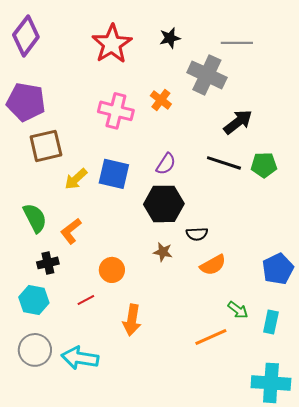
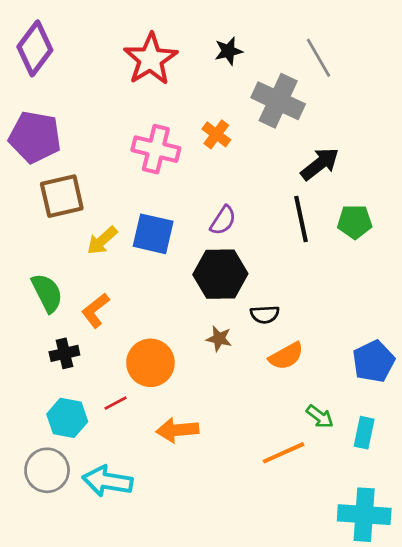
gray line: (237, 43) -> (318, 58), turned 60
black line: (224, 163) -> (301, 219), turned 60
orange circle: (112, 270) -> (150, 363), size x1.4
cyan hexagon: (34, 300) -> (67, 418), moved
orange arrow: (132, 320) -> (177, 430), turned 76

